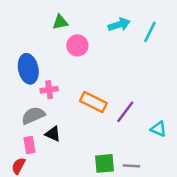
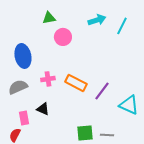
pink cross: (49, 90) -> (48, 79), moved
gray semicircle: (33, 115) -> (18, 87), moved
cyan triangle: (158, 129) -> (129, 105), size x1.5

